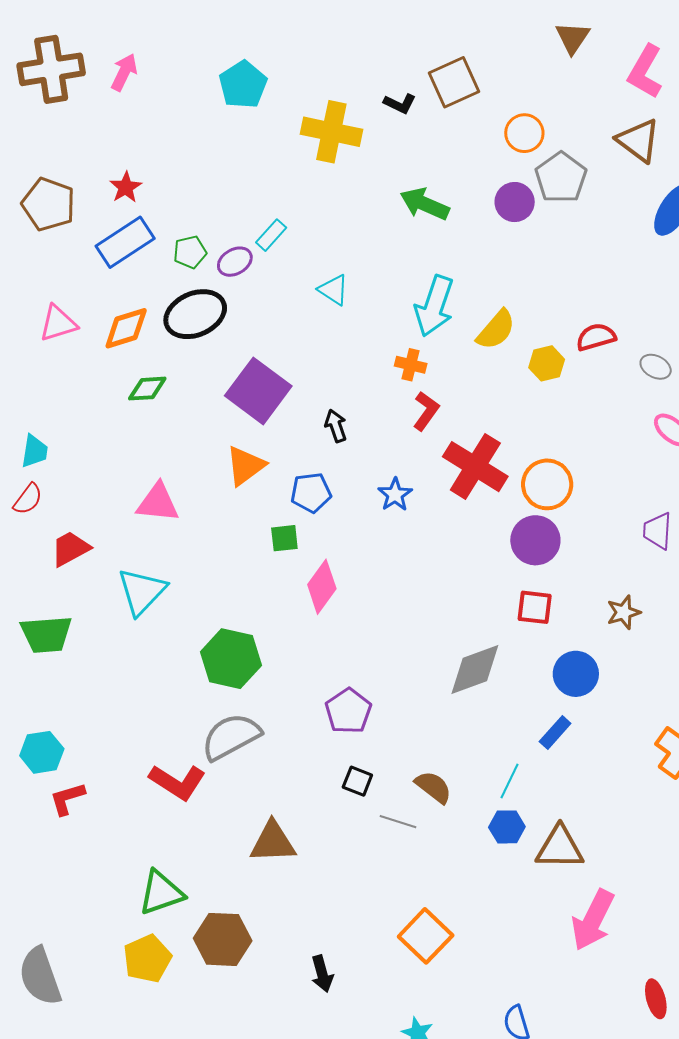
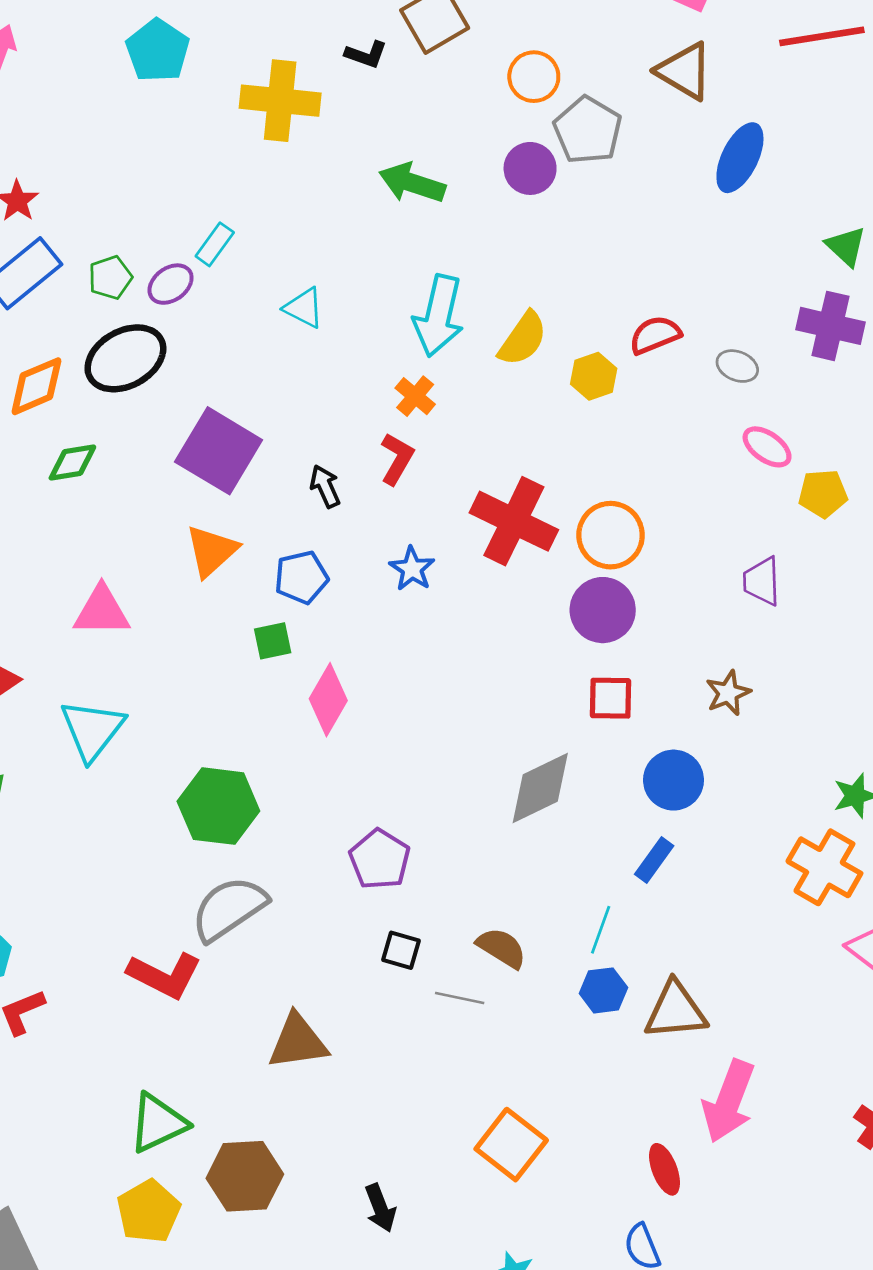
orange cross: (411, 365) -> (415, 396), turned 32
red L-shape: (426, 411) -> (397, 459), moved
red ellipse: (656, 999) -> (664, 1169), moved

